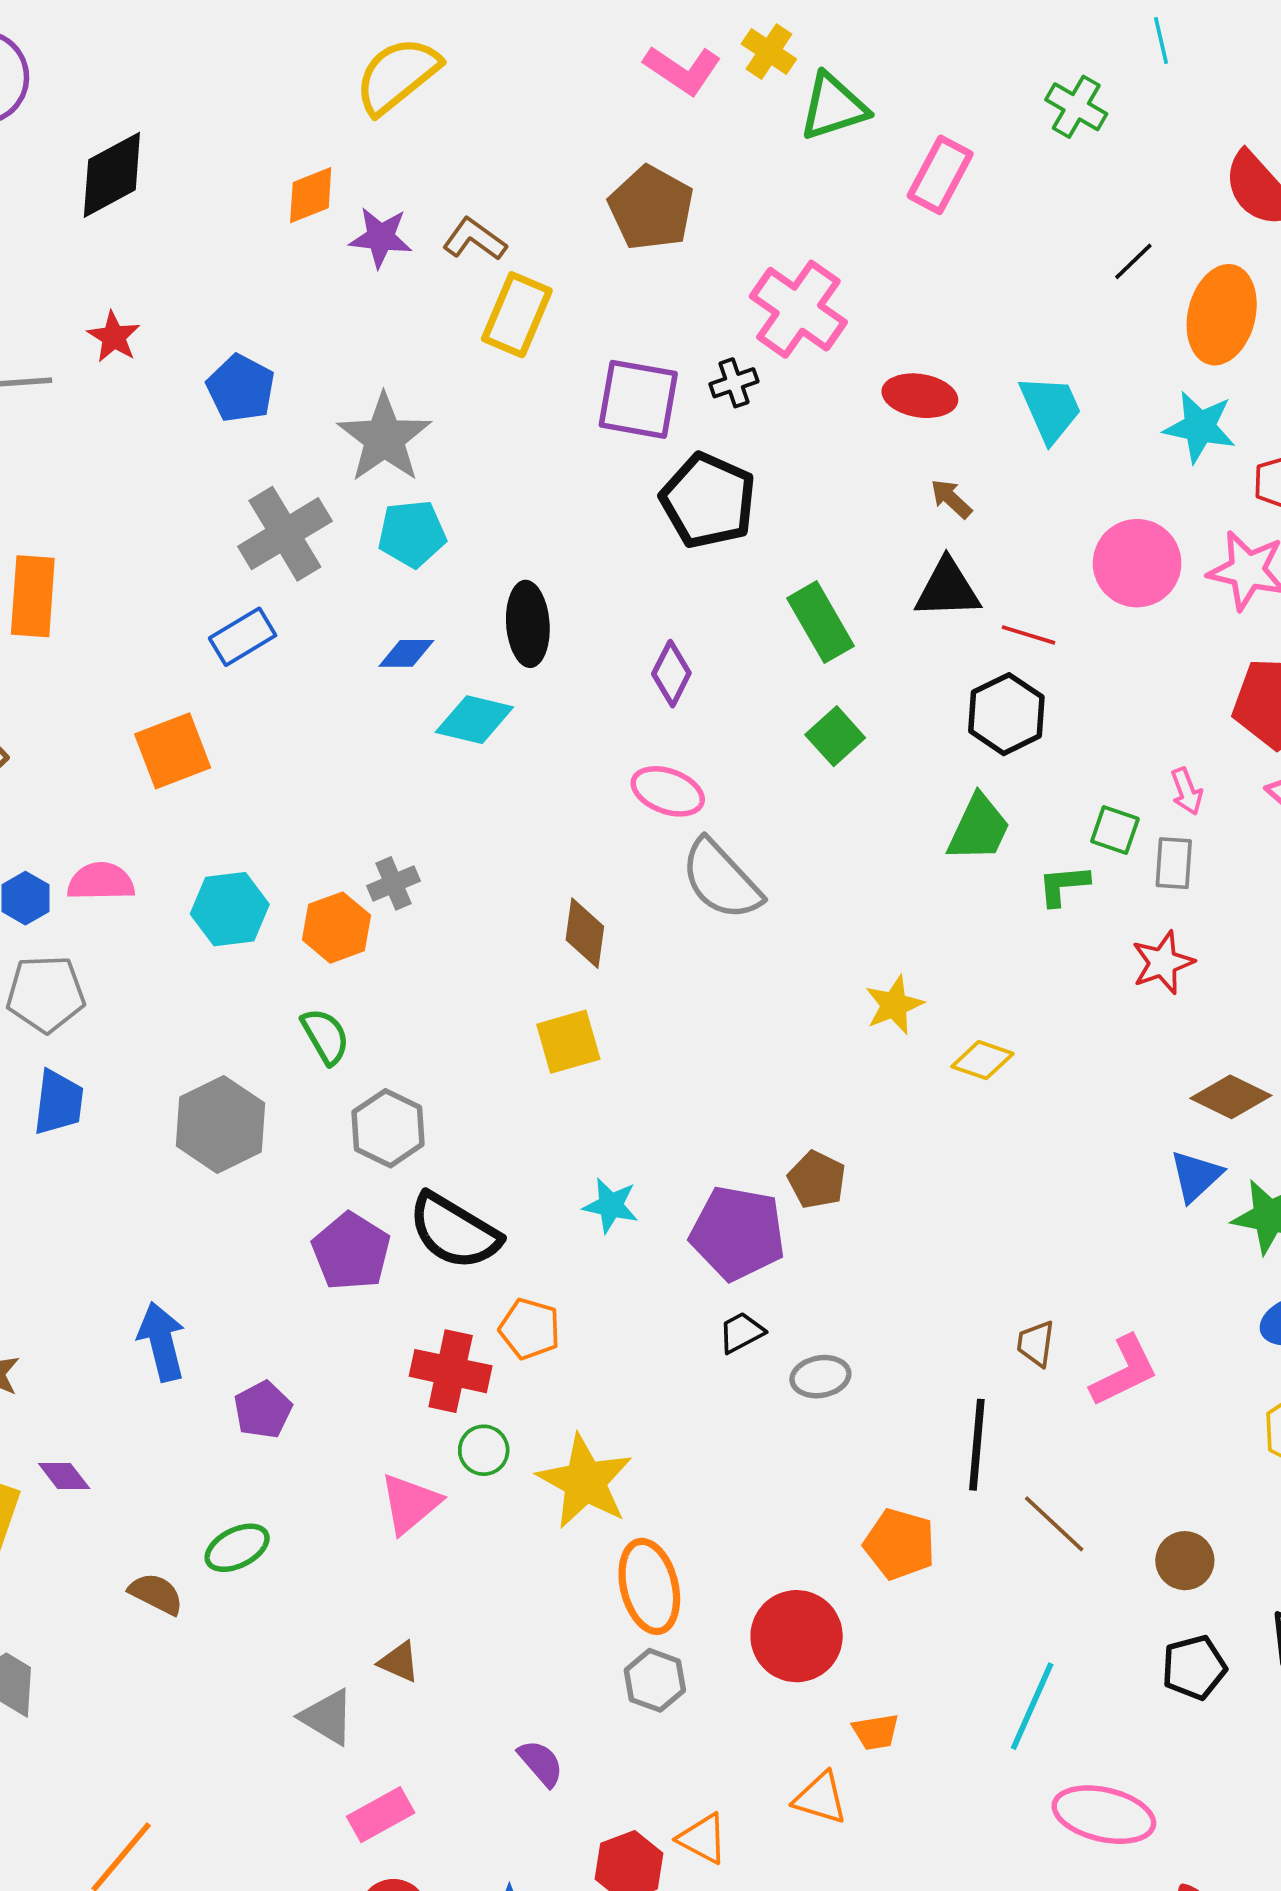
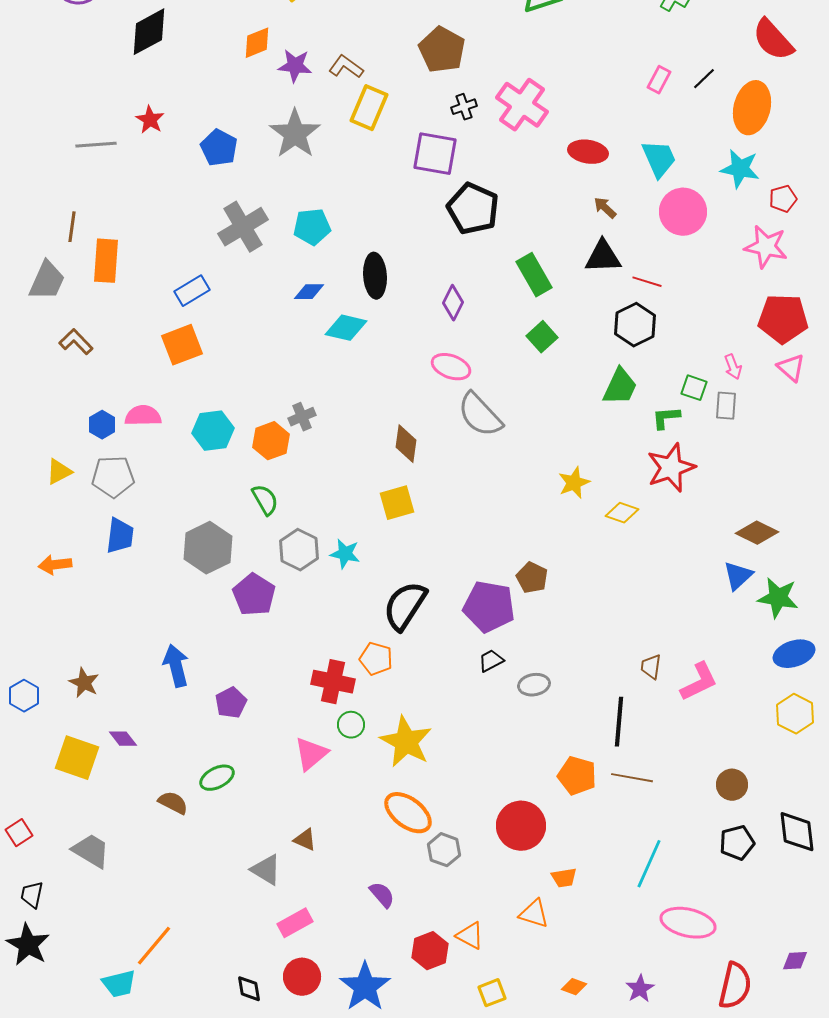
pink rectangle: (940, 175) -> (659, 80), moved, size x0.7
black cross: (734, 383) -> (464, 107), moved
gray star: (384, 438) -> (295, 134), moved
pink circle: (1137, 563) -> (683, 212), moved
blue rectangle: (243, 637) -> (192, 291), moved
red star: (1163, 963) -> (671, 468), moved, size x1.4
cyan star: (611, 1205) -> (345, 554), moved
black semicircle: (454, 1231) -> (405, 606), moved, turned 92
purple pentagon: (351, 1251) -> (254, 595), moved
brown line: (1054, 1524) -> (632, 778), moved, turned -33
orange ellipse: (649, 1586) -> (408, 813), moved, turned -39

